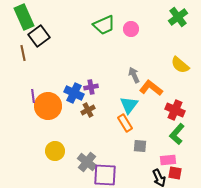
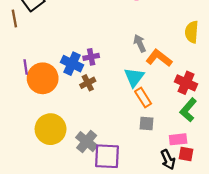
yellow semicircle: (180, 65) -> (192, 32), turned 54
orange rectangle: (125, 123) -> (143, 98), moved
yellow circle: (55, 151) -> (51, 129), size x1.4

